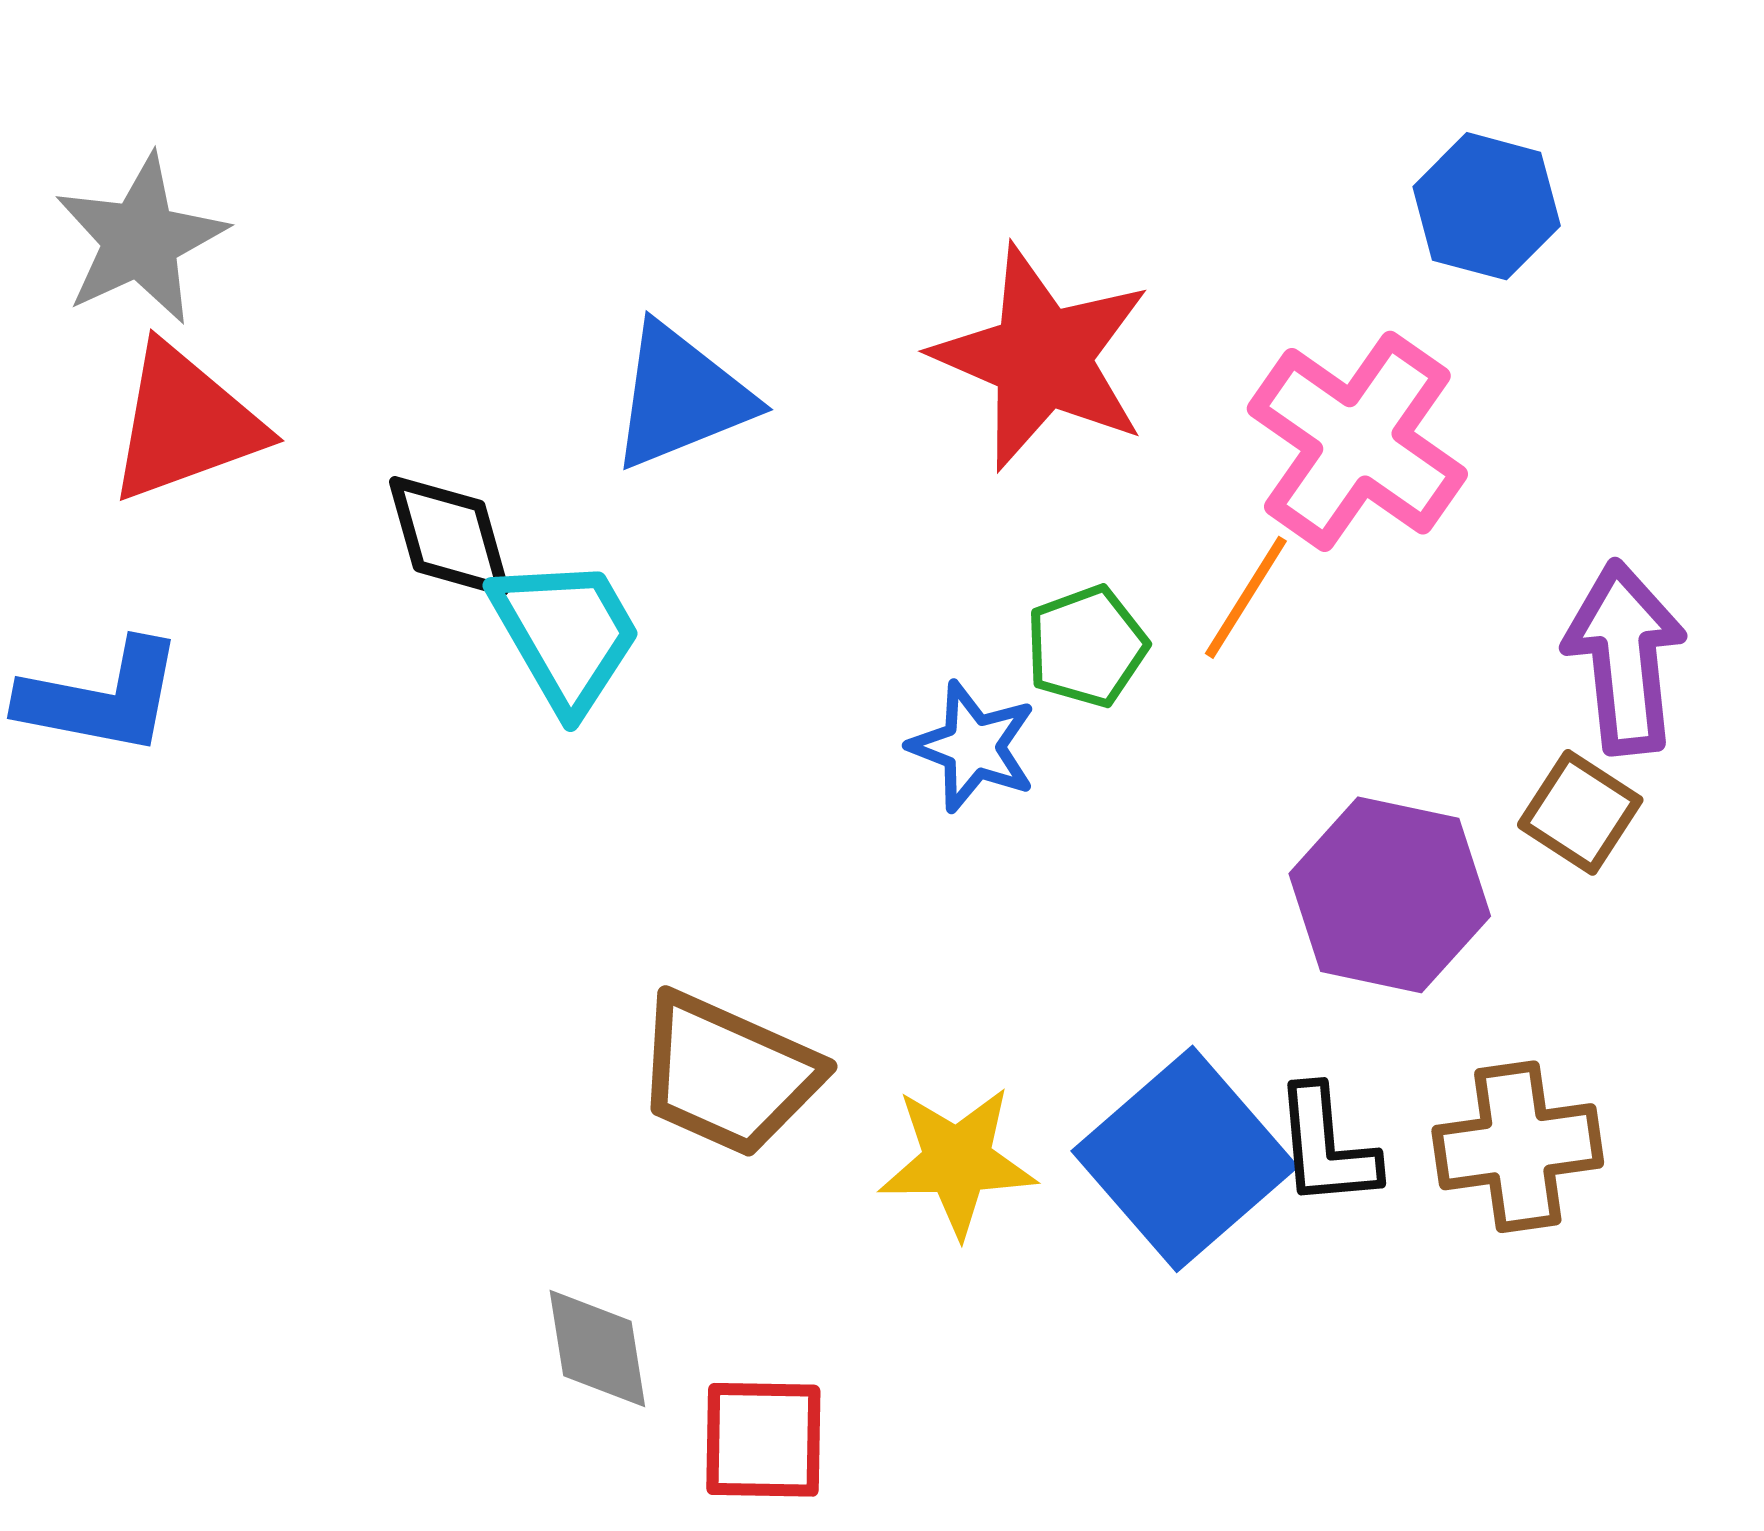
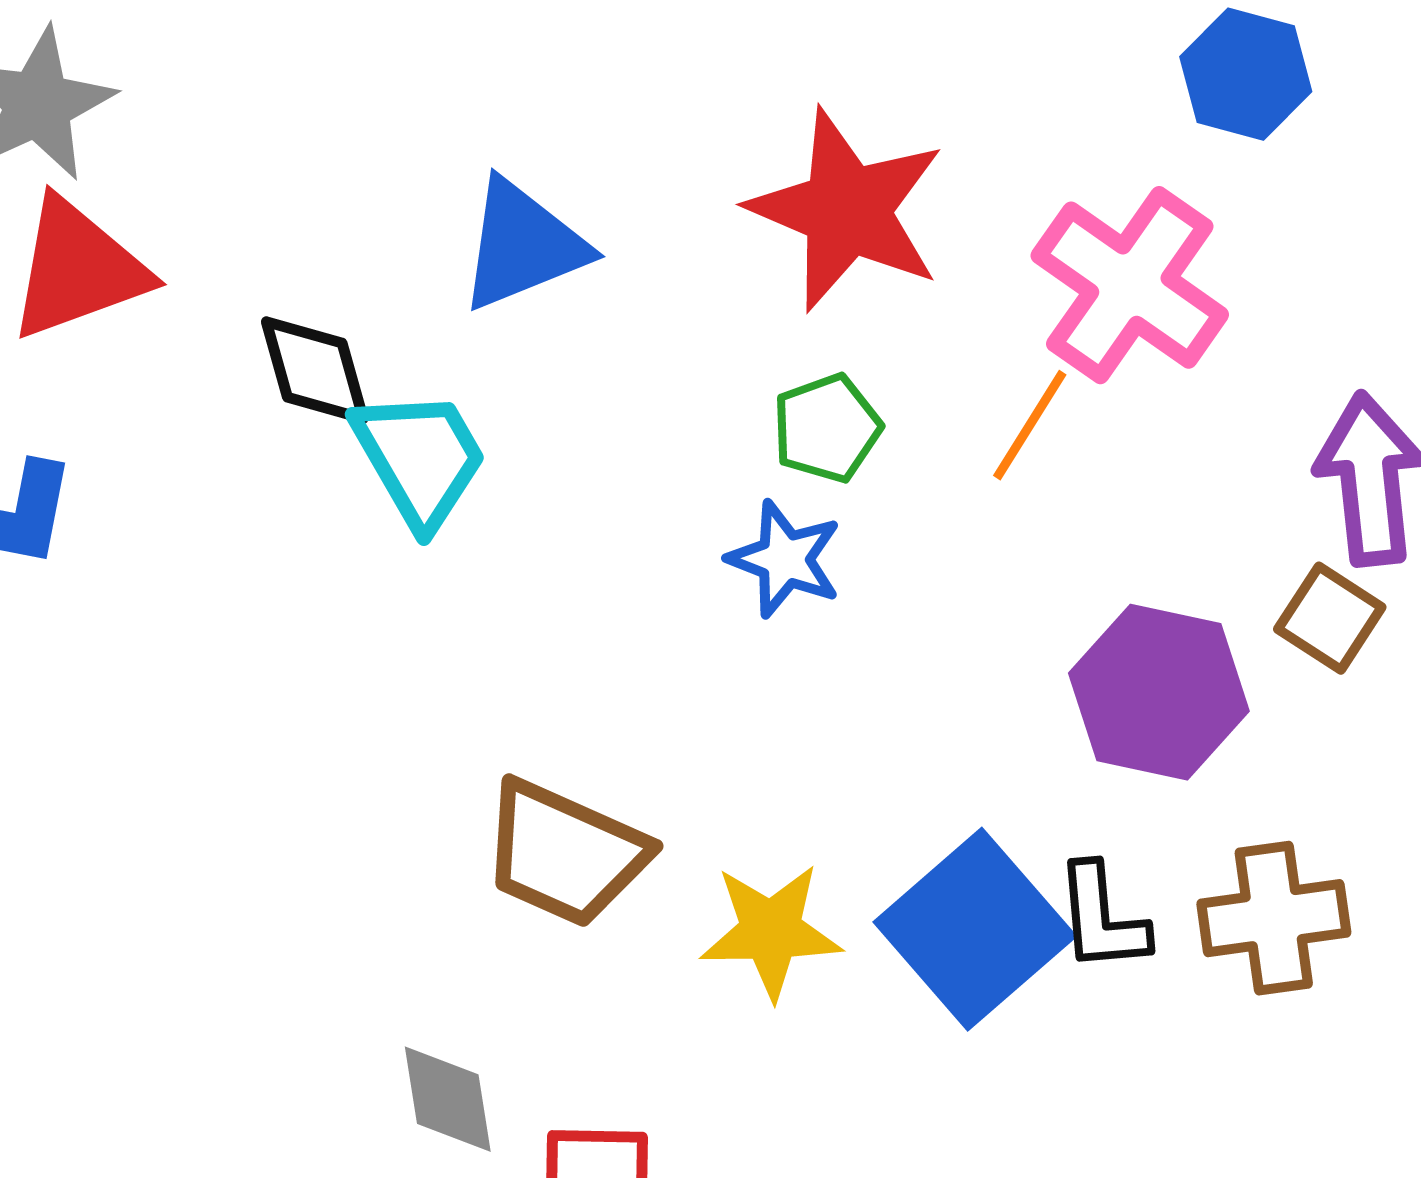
green pentagon: (1087, 646) -> (827, 428), moved

